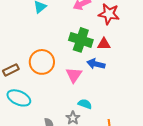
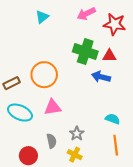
pink triangle: (74, 75) -> (53, 107), moved, turned 48
cyan semicircle: (85, 104) -> (113, 119), moved

